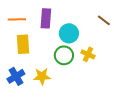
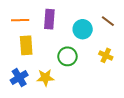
cyan circle: (69, 33) -> (83, 29), moved
yellow cross: (88, 54) -> (106, 55), moved

